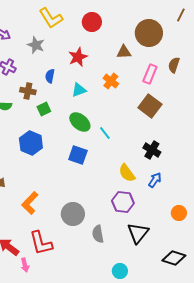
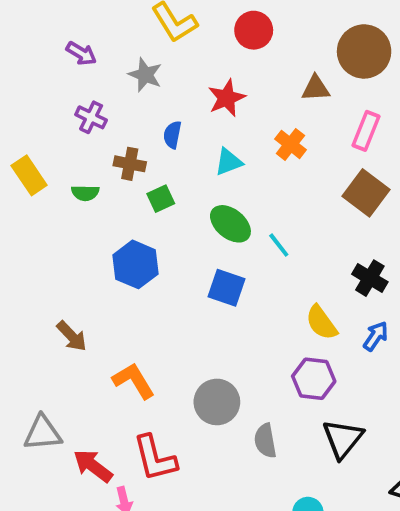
orange L-shape: (30, 203) -> (134, 381), turned 105

